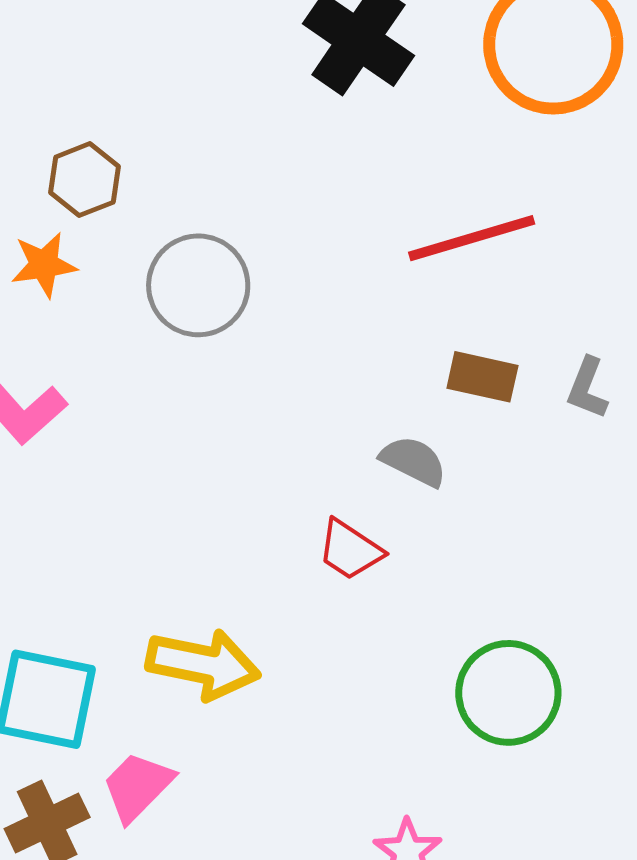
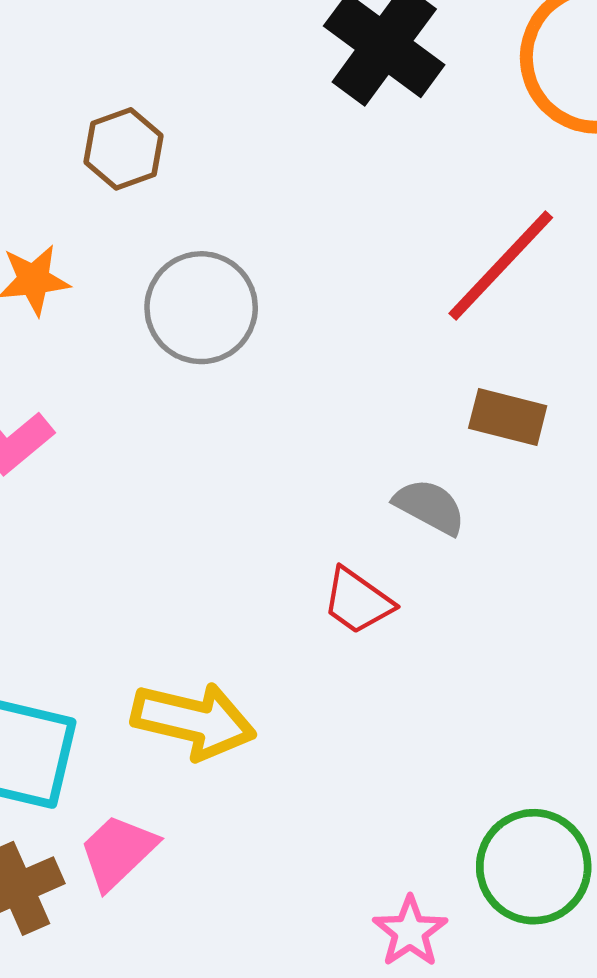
brown hexagon: (85, 180) -> (124, 149), moved
red line: (472, 238) -> (501, 266), turned -32
green circle: (508, 693) -> (534, 867), moved

